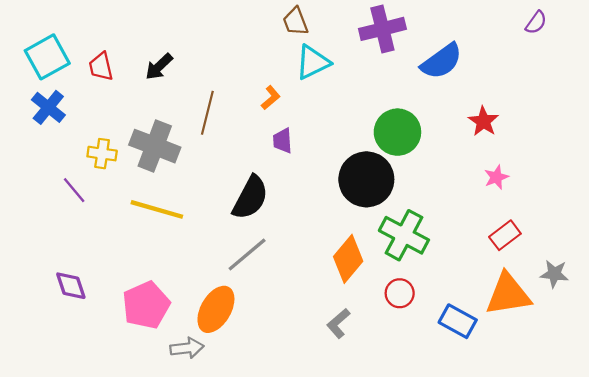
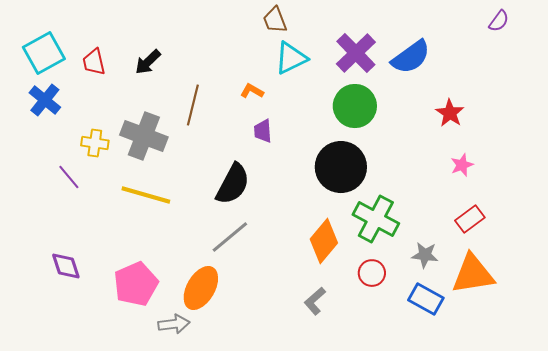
purple cross: (382, 29) -> (356, 53), moved, turned -30
orange L-shape: (271, 98) -> (252, 91), turned -110
green circle: (397, 132) -> (355, 106), moved
gray star: (554, 274) -> (425, 255), moved

